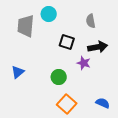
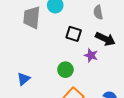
black arrow: (98, 47) -> (105, 39), turned 36
blue triangle: (18, 72) -> (24, 79), moved

